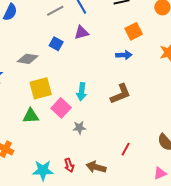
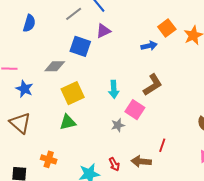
orange square: (134, 31) -> (167, 28), moved
blue square: (56, 44) -> (80, 46), size x1.5
pink square: (61, 108) -> (135, 110), moved
red line: (126, 149) -> (162, 145), moved

